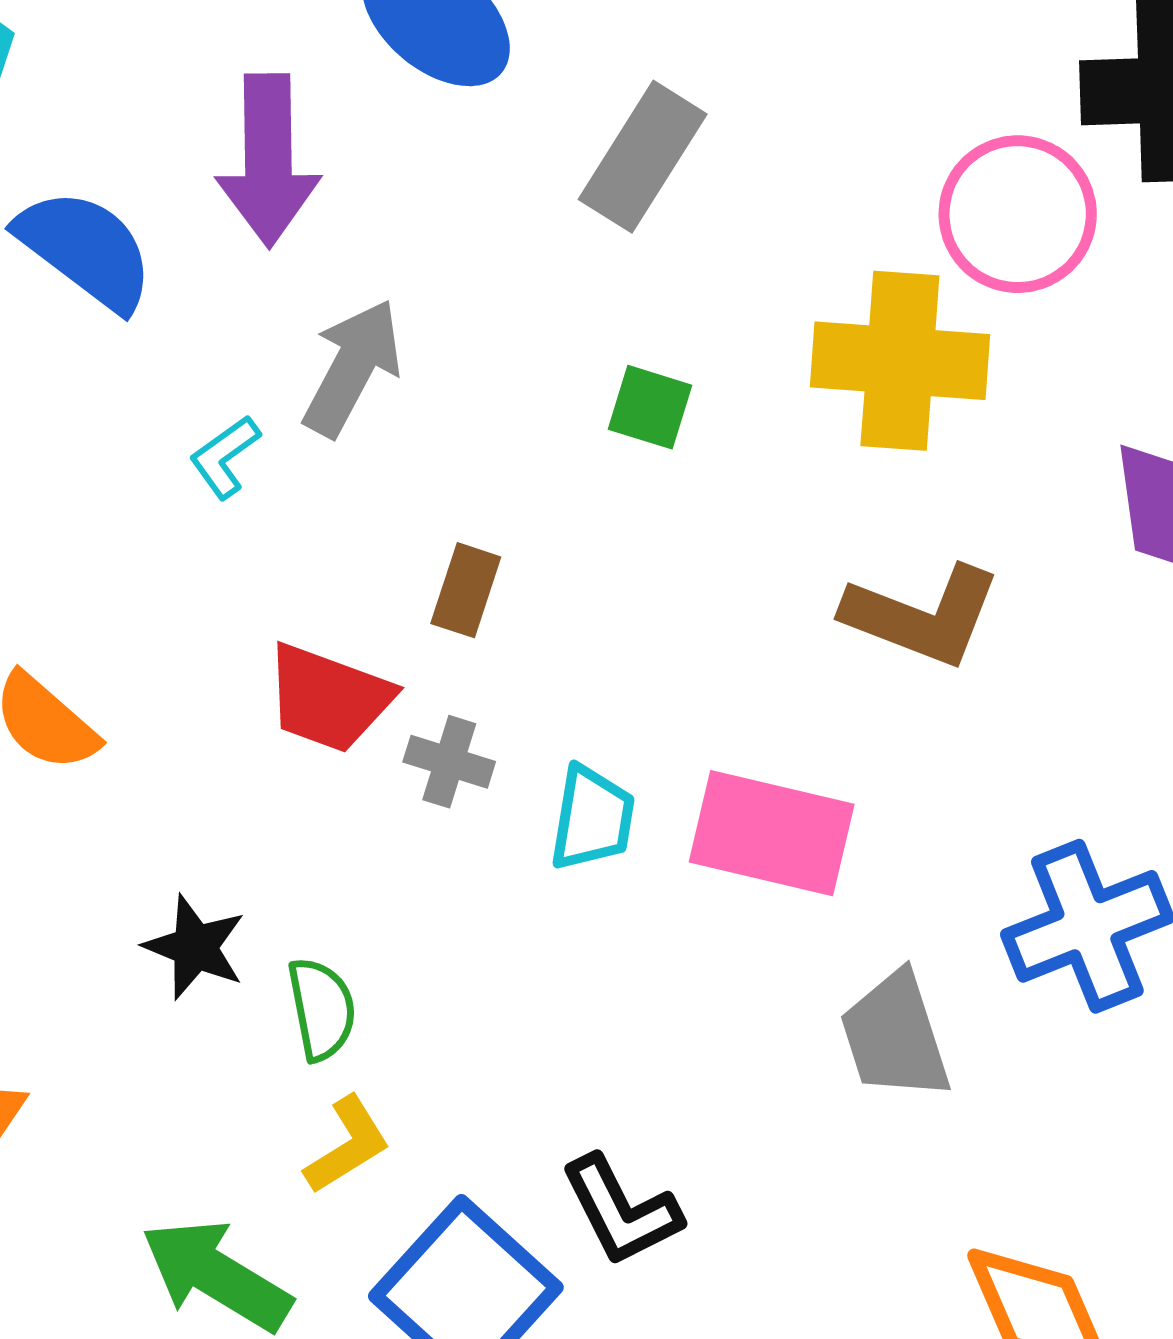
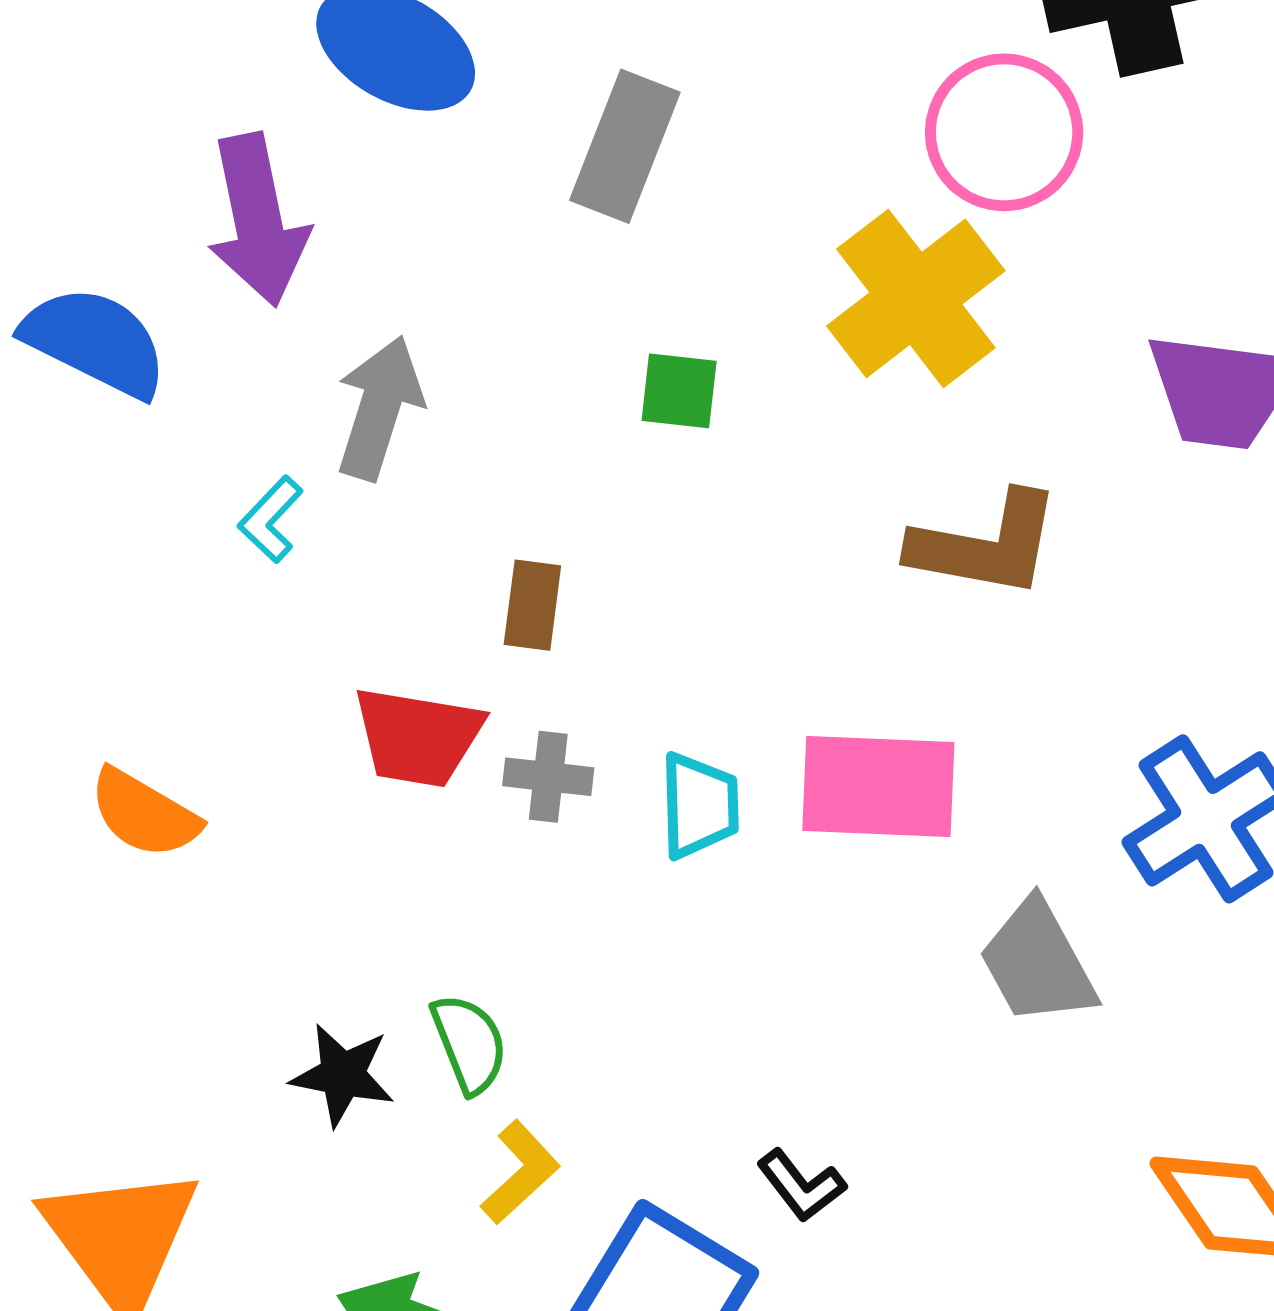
yellow cross: (900, 361) -> (916, 298), turned -31
black star: (195, 947) -> (343, 1075), moved
black L-shape: (621, 1211) -> (801, 1186), size x0.7

